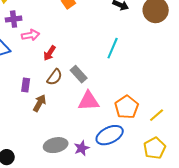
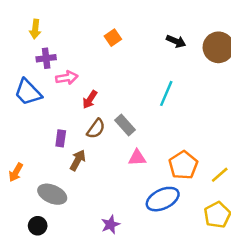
pink triangle: (89, 101) -> (137, 158), size x0.7
gray ellipse: (56, 145) -> (52, 194), moved, turned 35
purple star: (82, 148) -> (110, 225), moved

